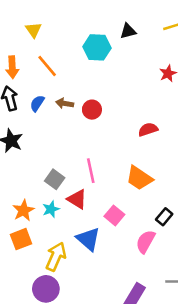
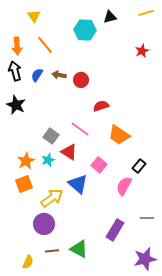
red semicircle: (148, 129) -> (101, 106), moved
pink line: (91, 171) -> (80, 129), turned -42
yellow arrow: (56, 257) -> (52, 198), turned 30

